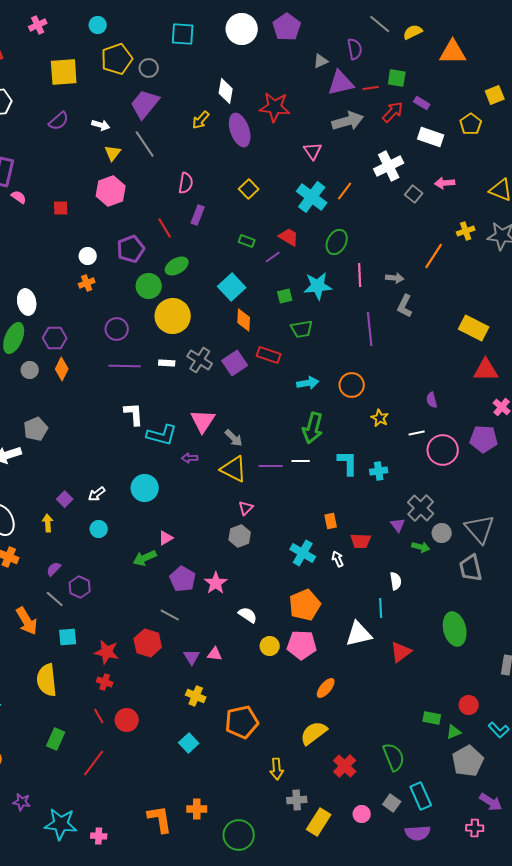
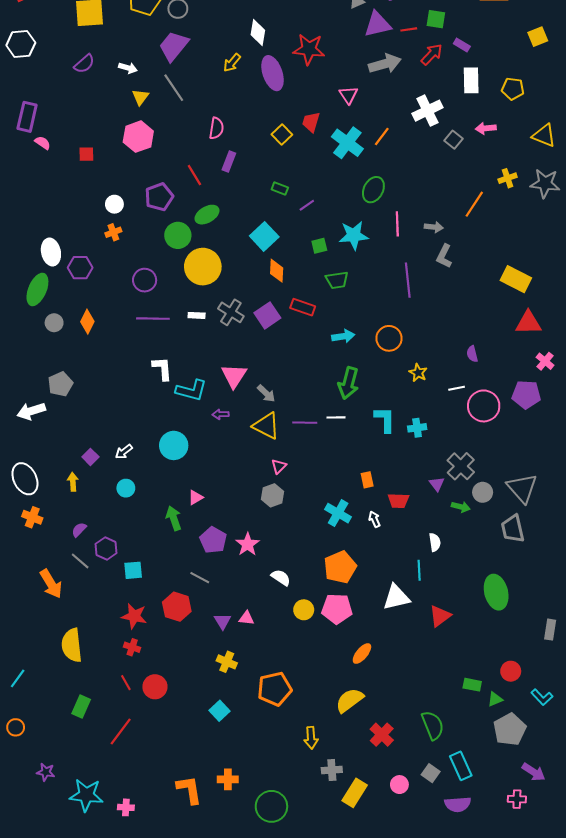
yellow pentagon: (471, 124) -> (513, 89), moved, turned -30
white rectangle: (431, 137) -> (471, 80), turned 70
red trapezoid: (289, 237) -> (311, 122), moved, turned -105
purple hexagon: (55, 338) -> (80, 268), moved
green arrow: (145, 558) -> (174, 518), turned 95
cyan square: (68, 637) -> (133, 570), moved

